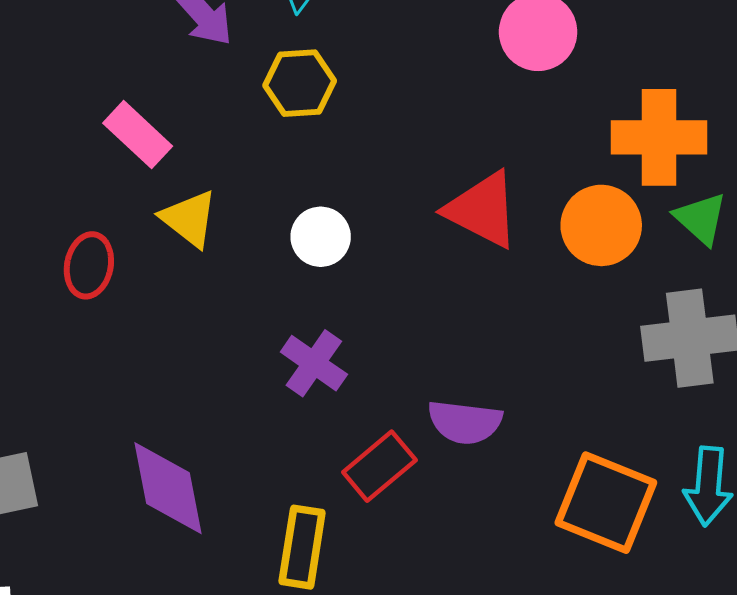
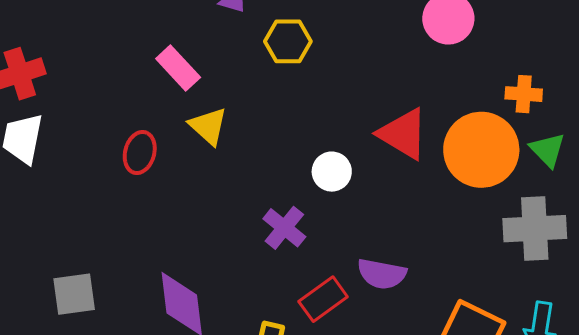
orange cross: (659, 137) -> (524, 94), size x0.6
orange circle: (601, 225) -> (481, 150), size x1.4
white circle: (321, 237) -> (332, 172), moved

